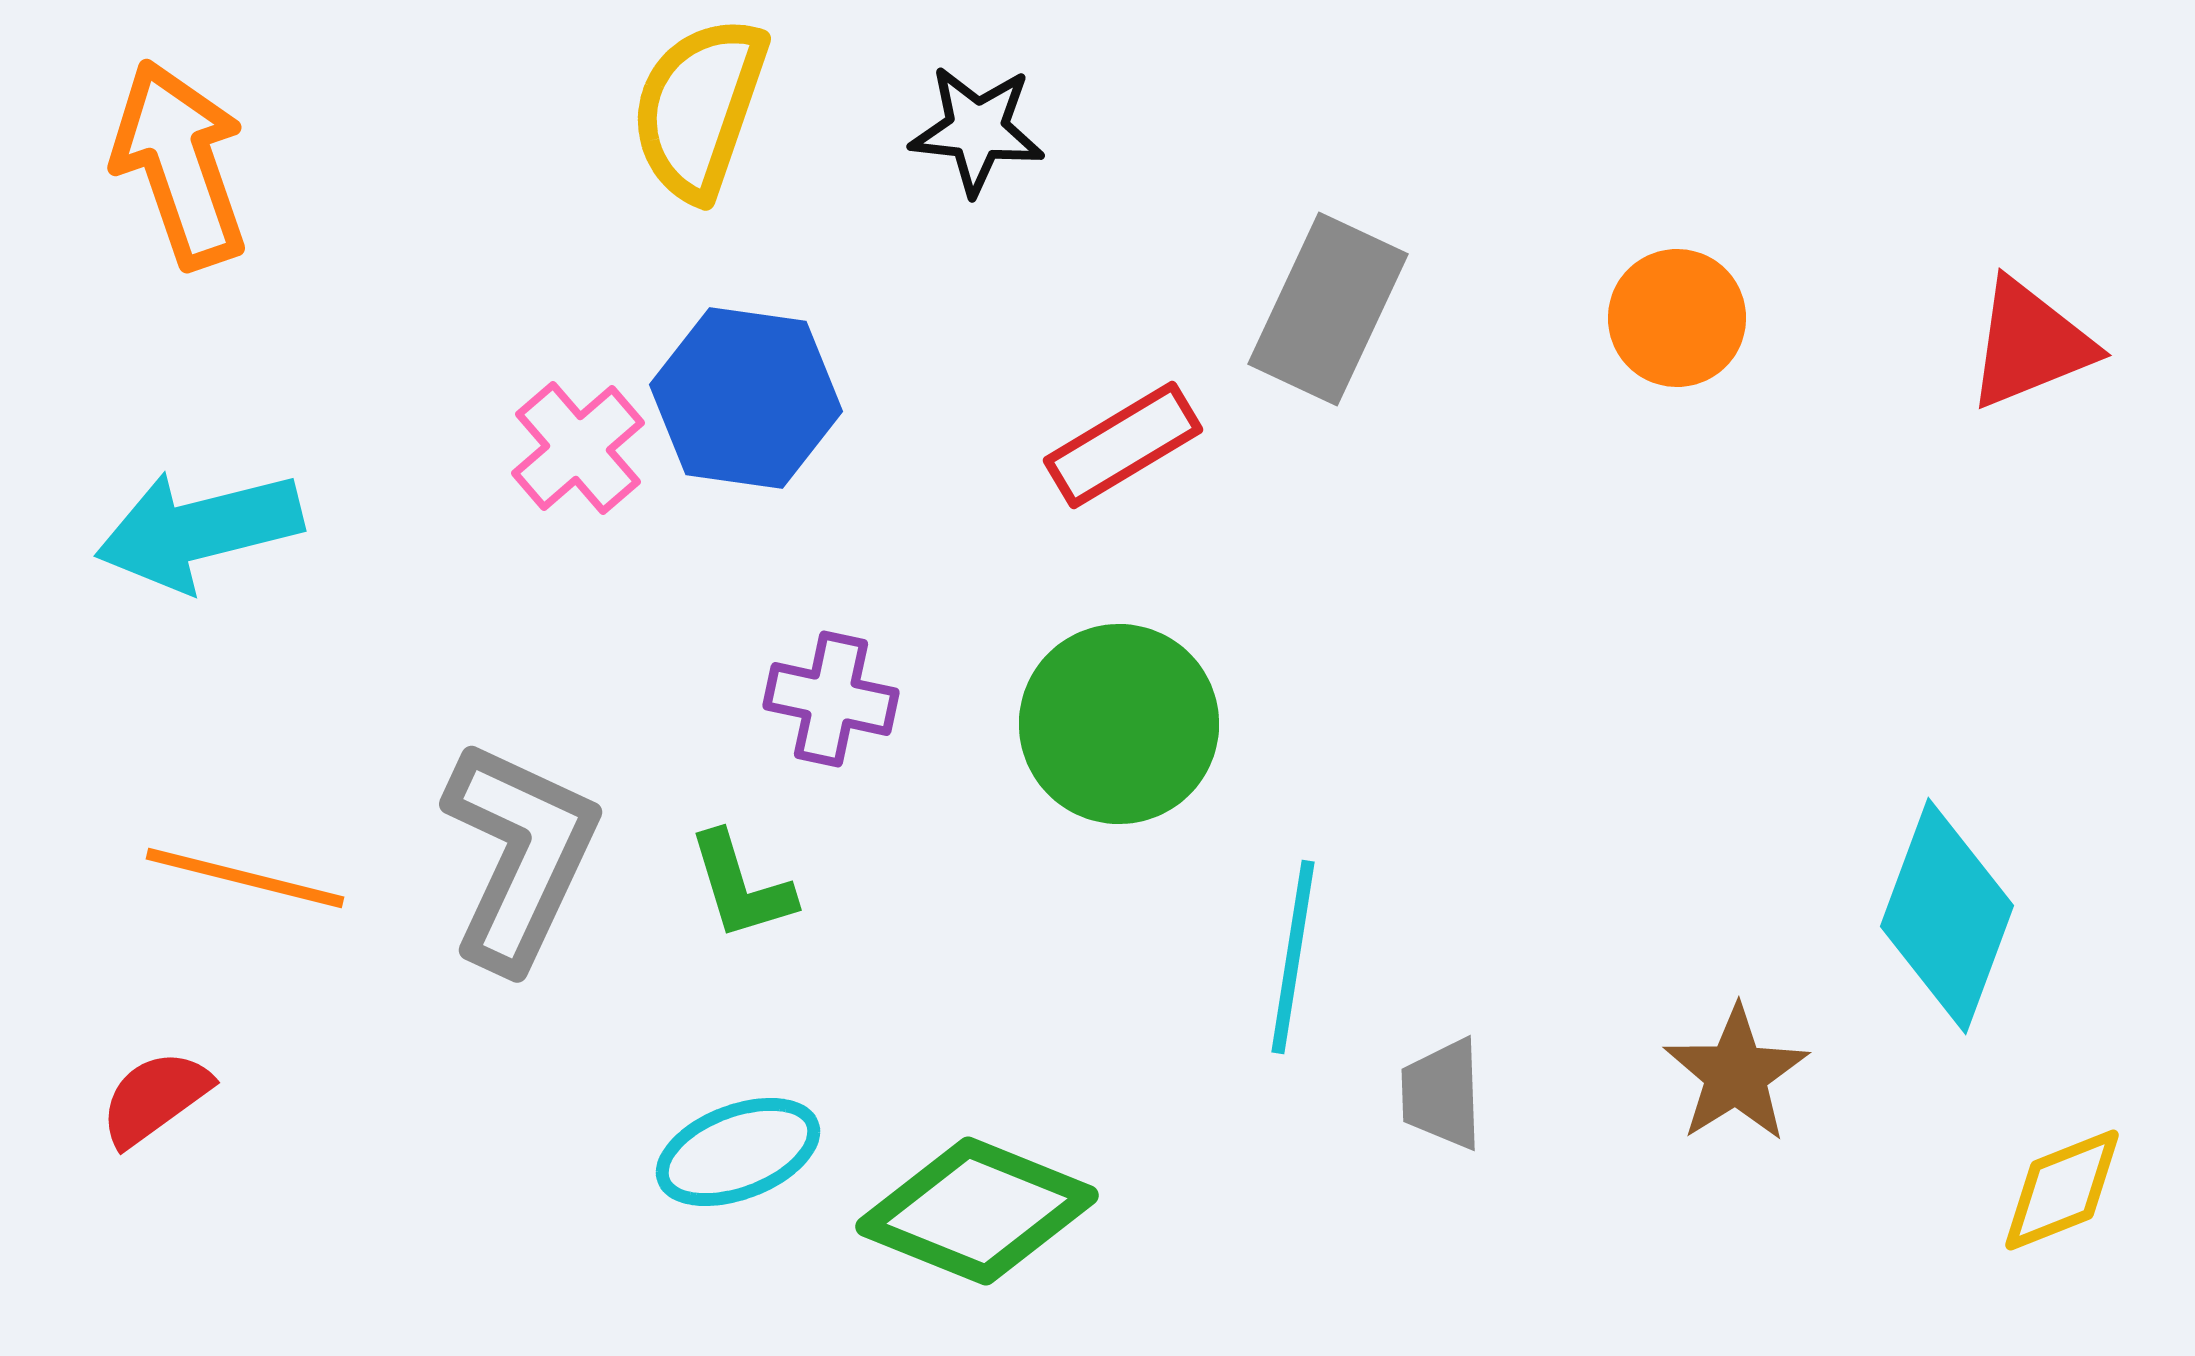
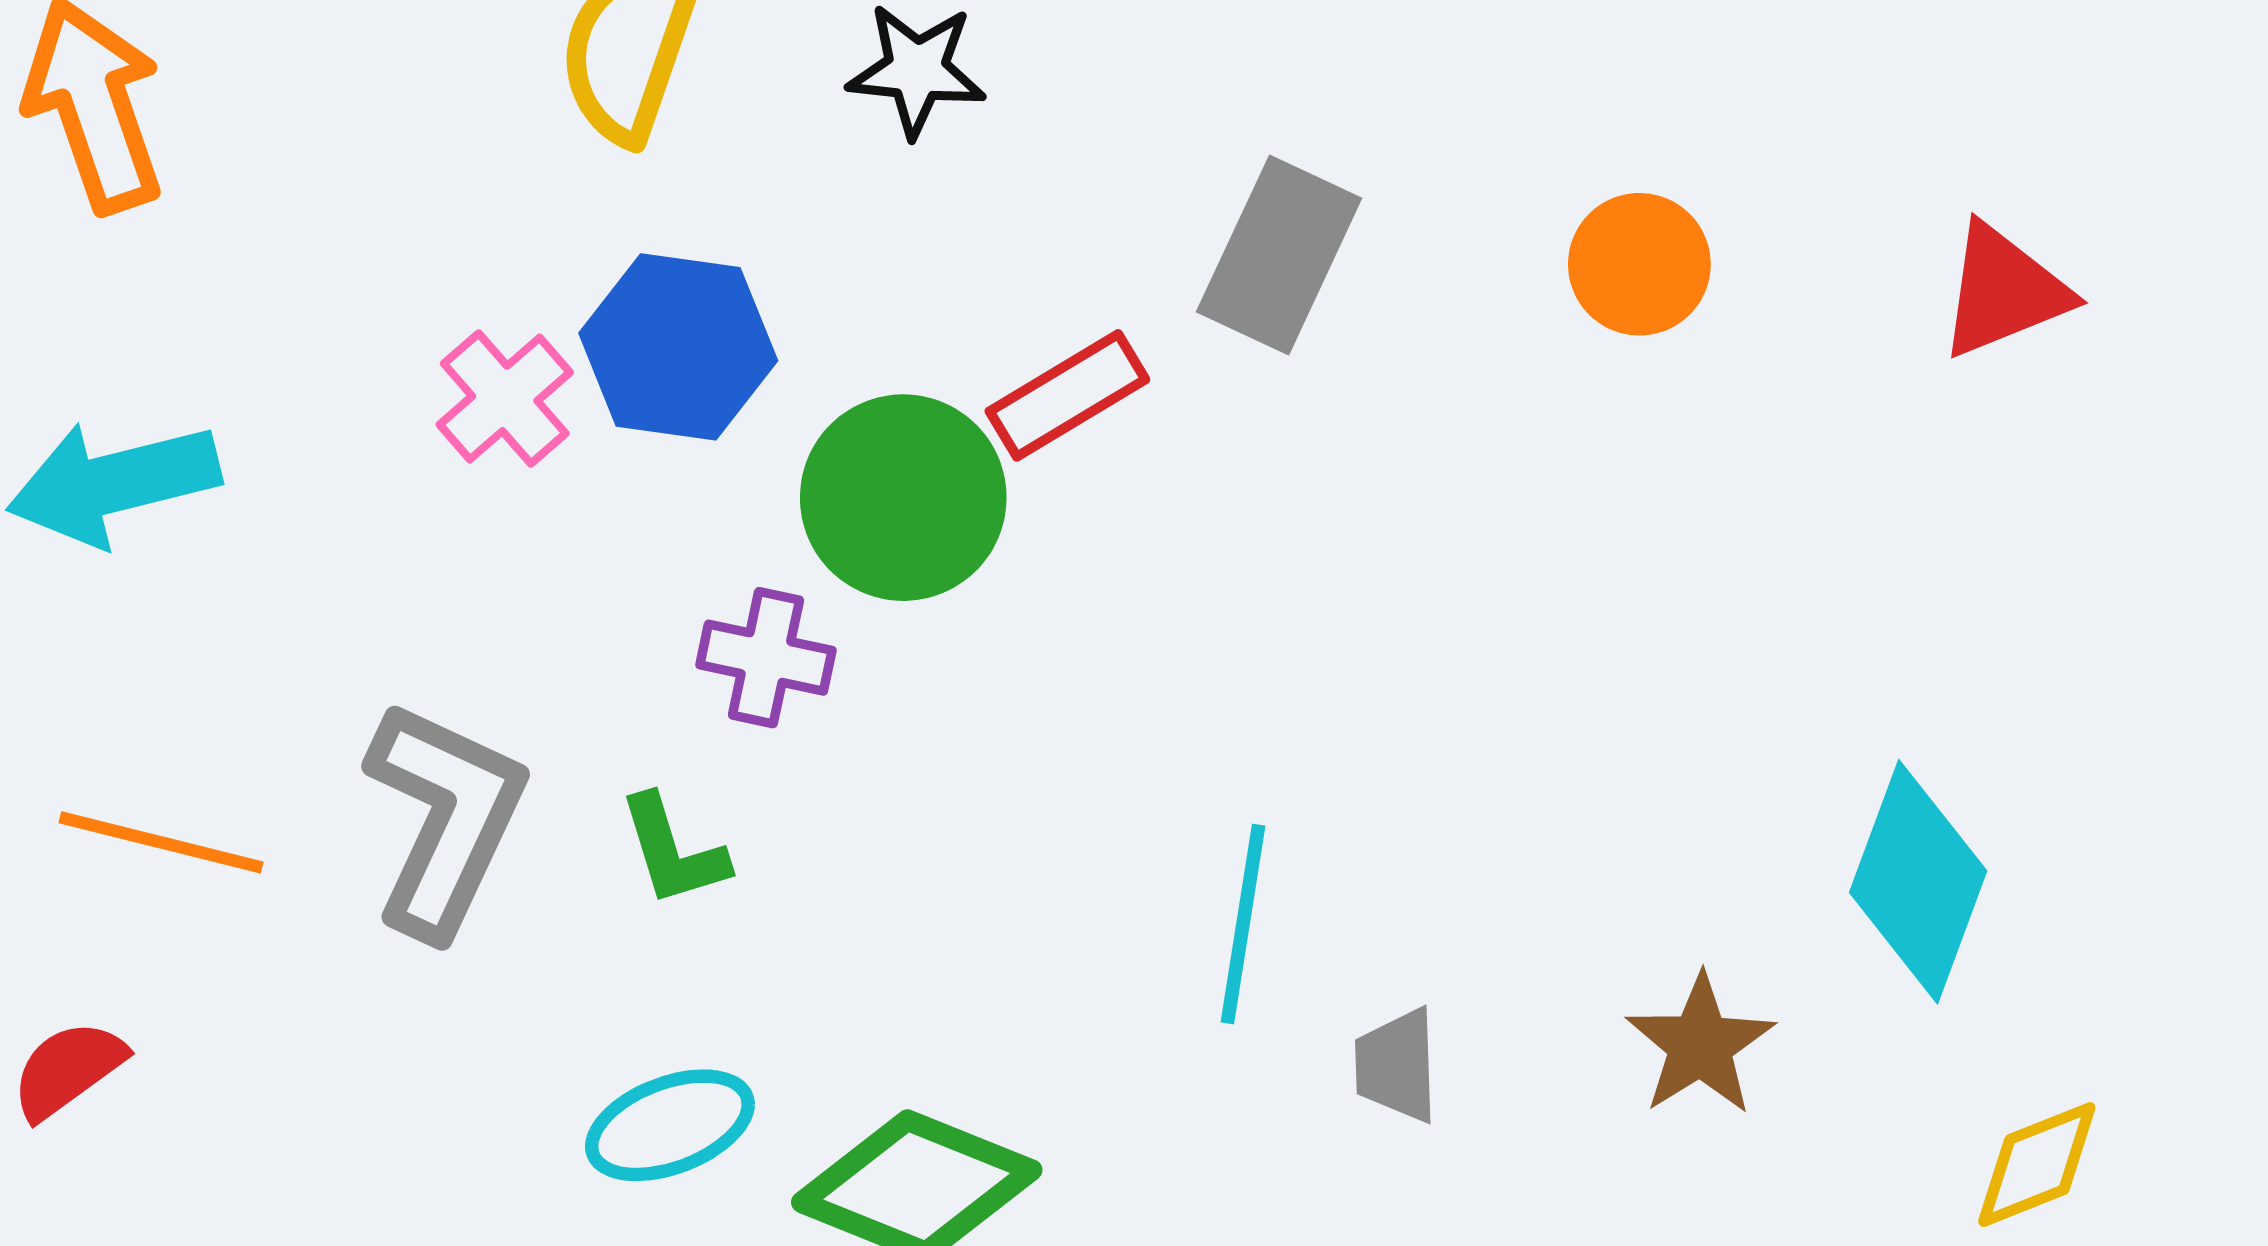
green circle: (1119, 724) -> (903, 498), moved

